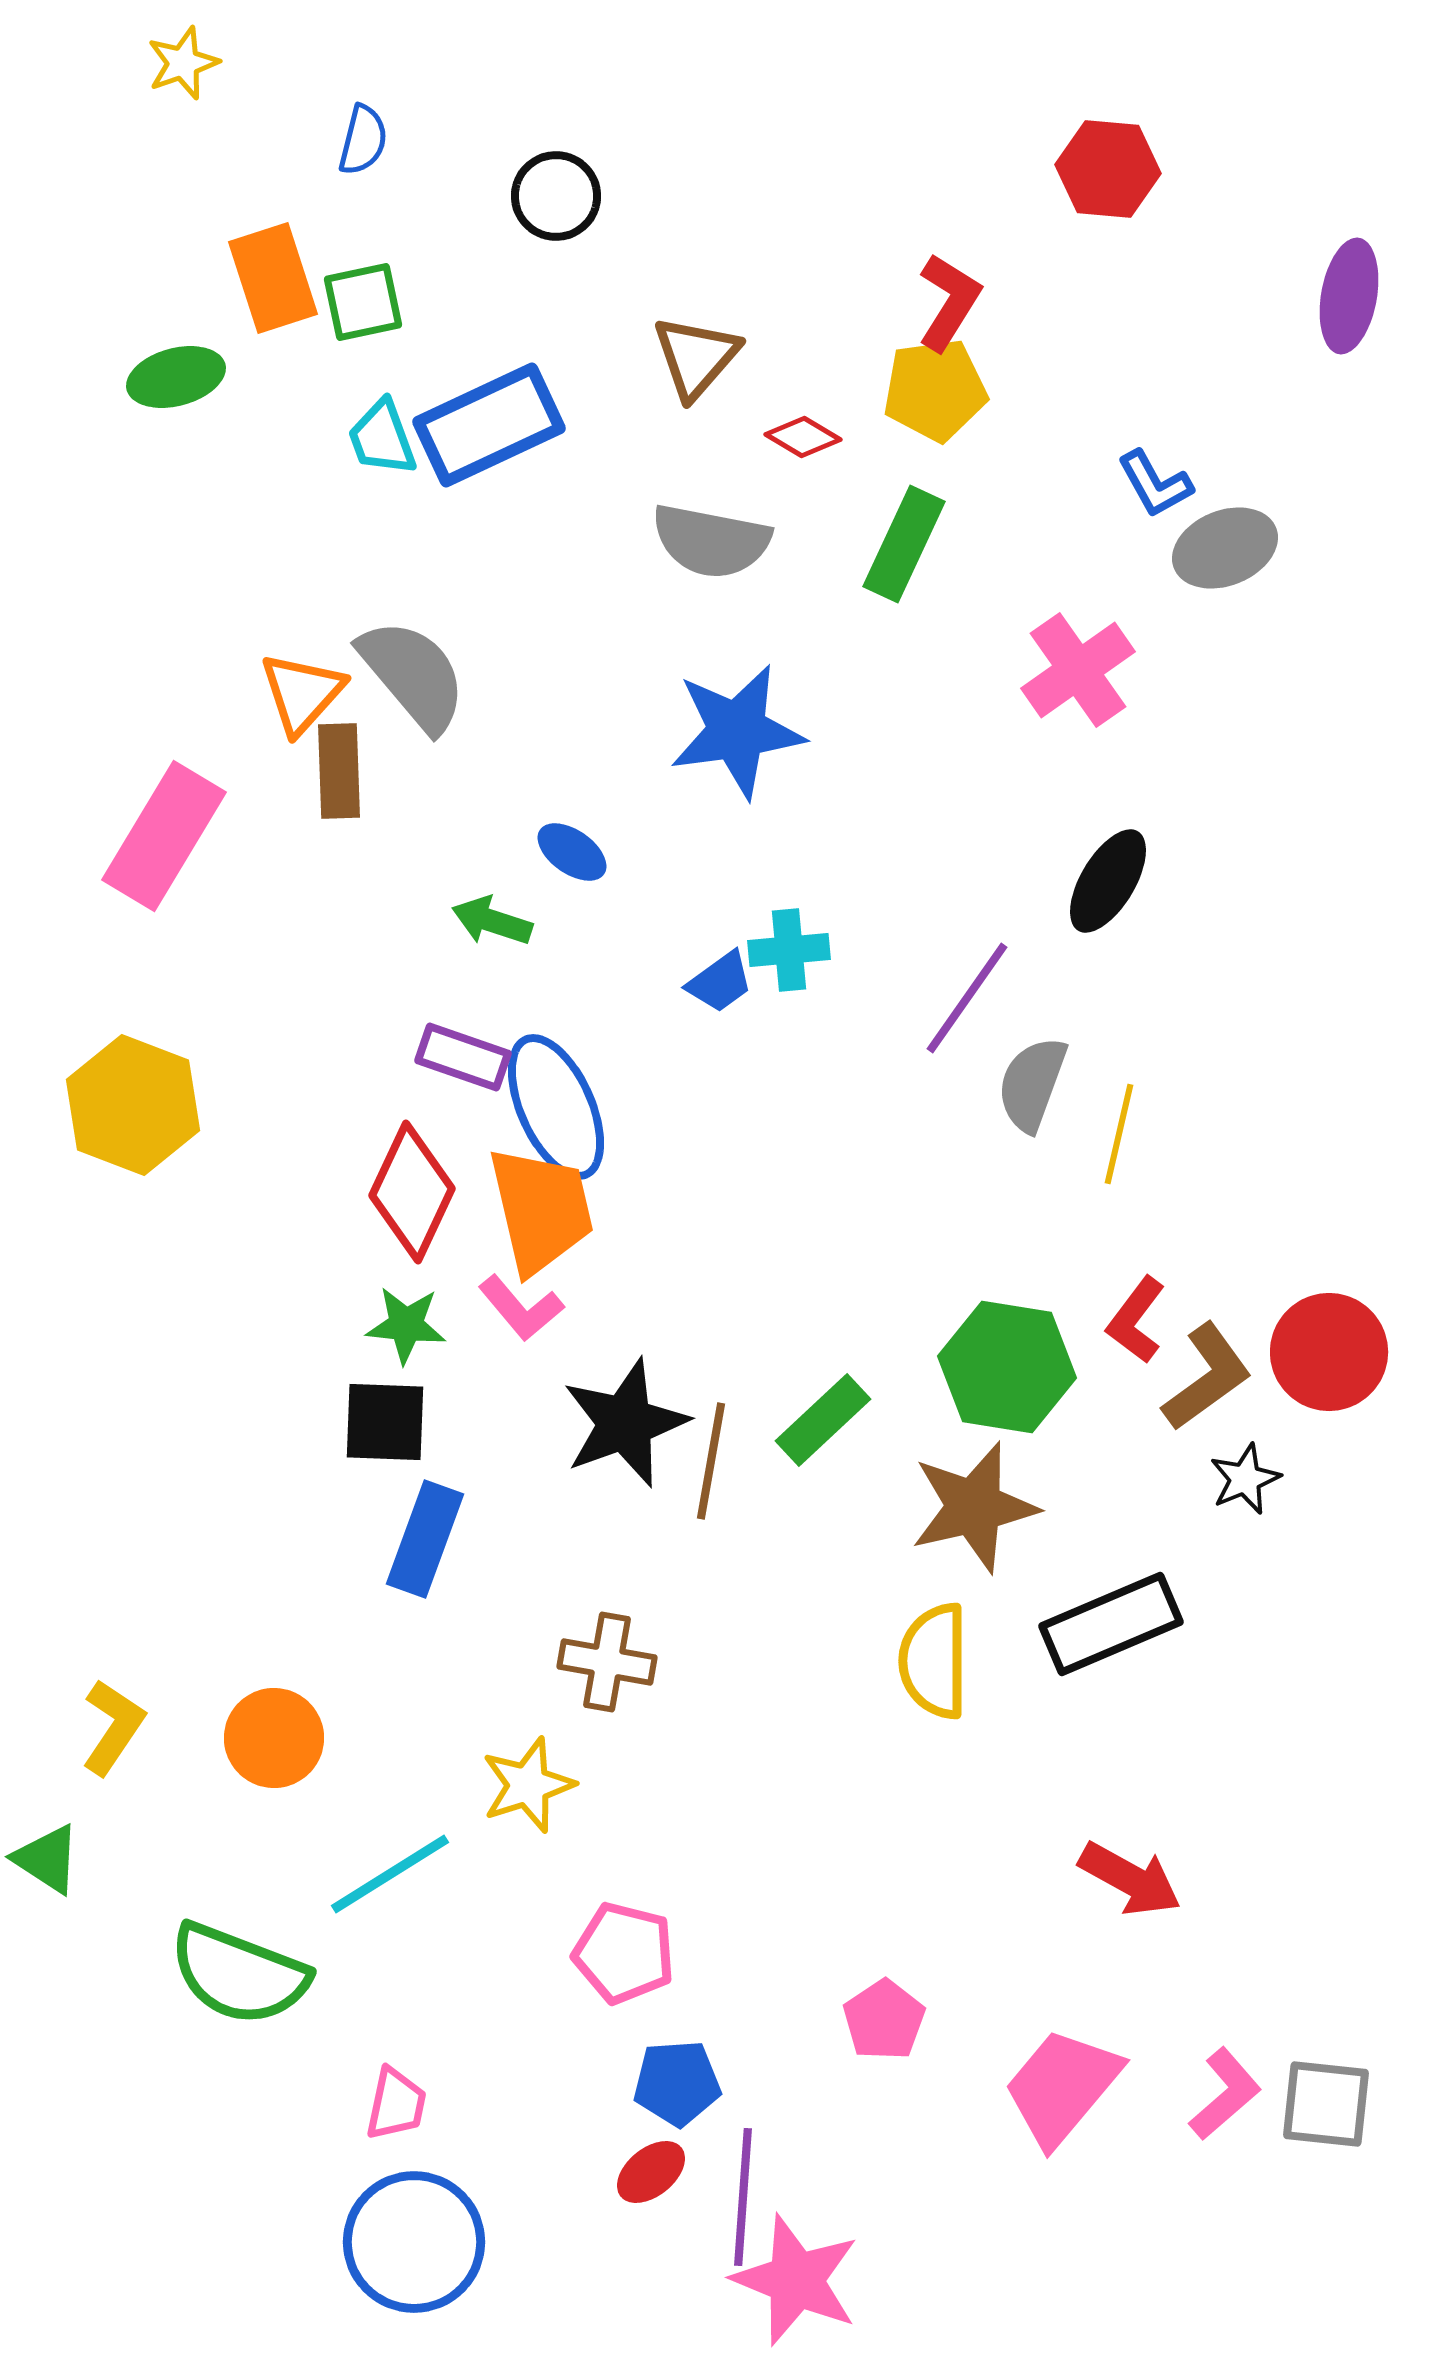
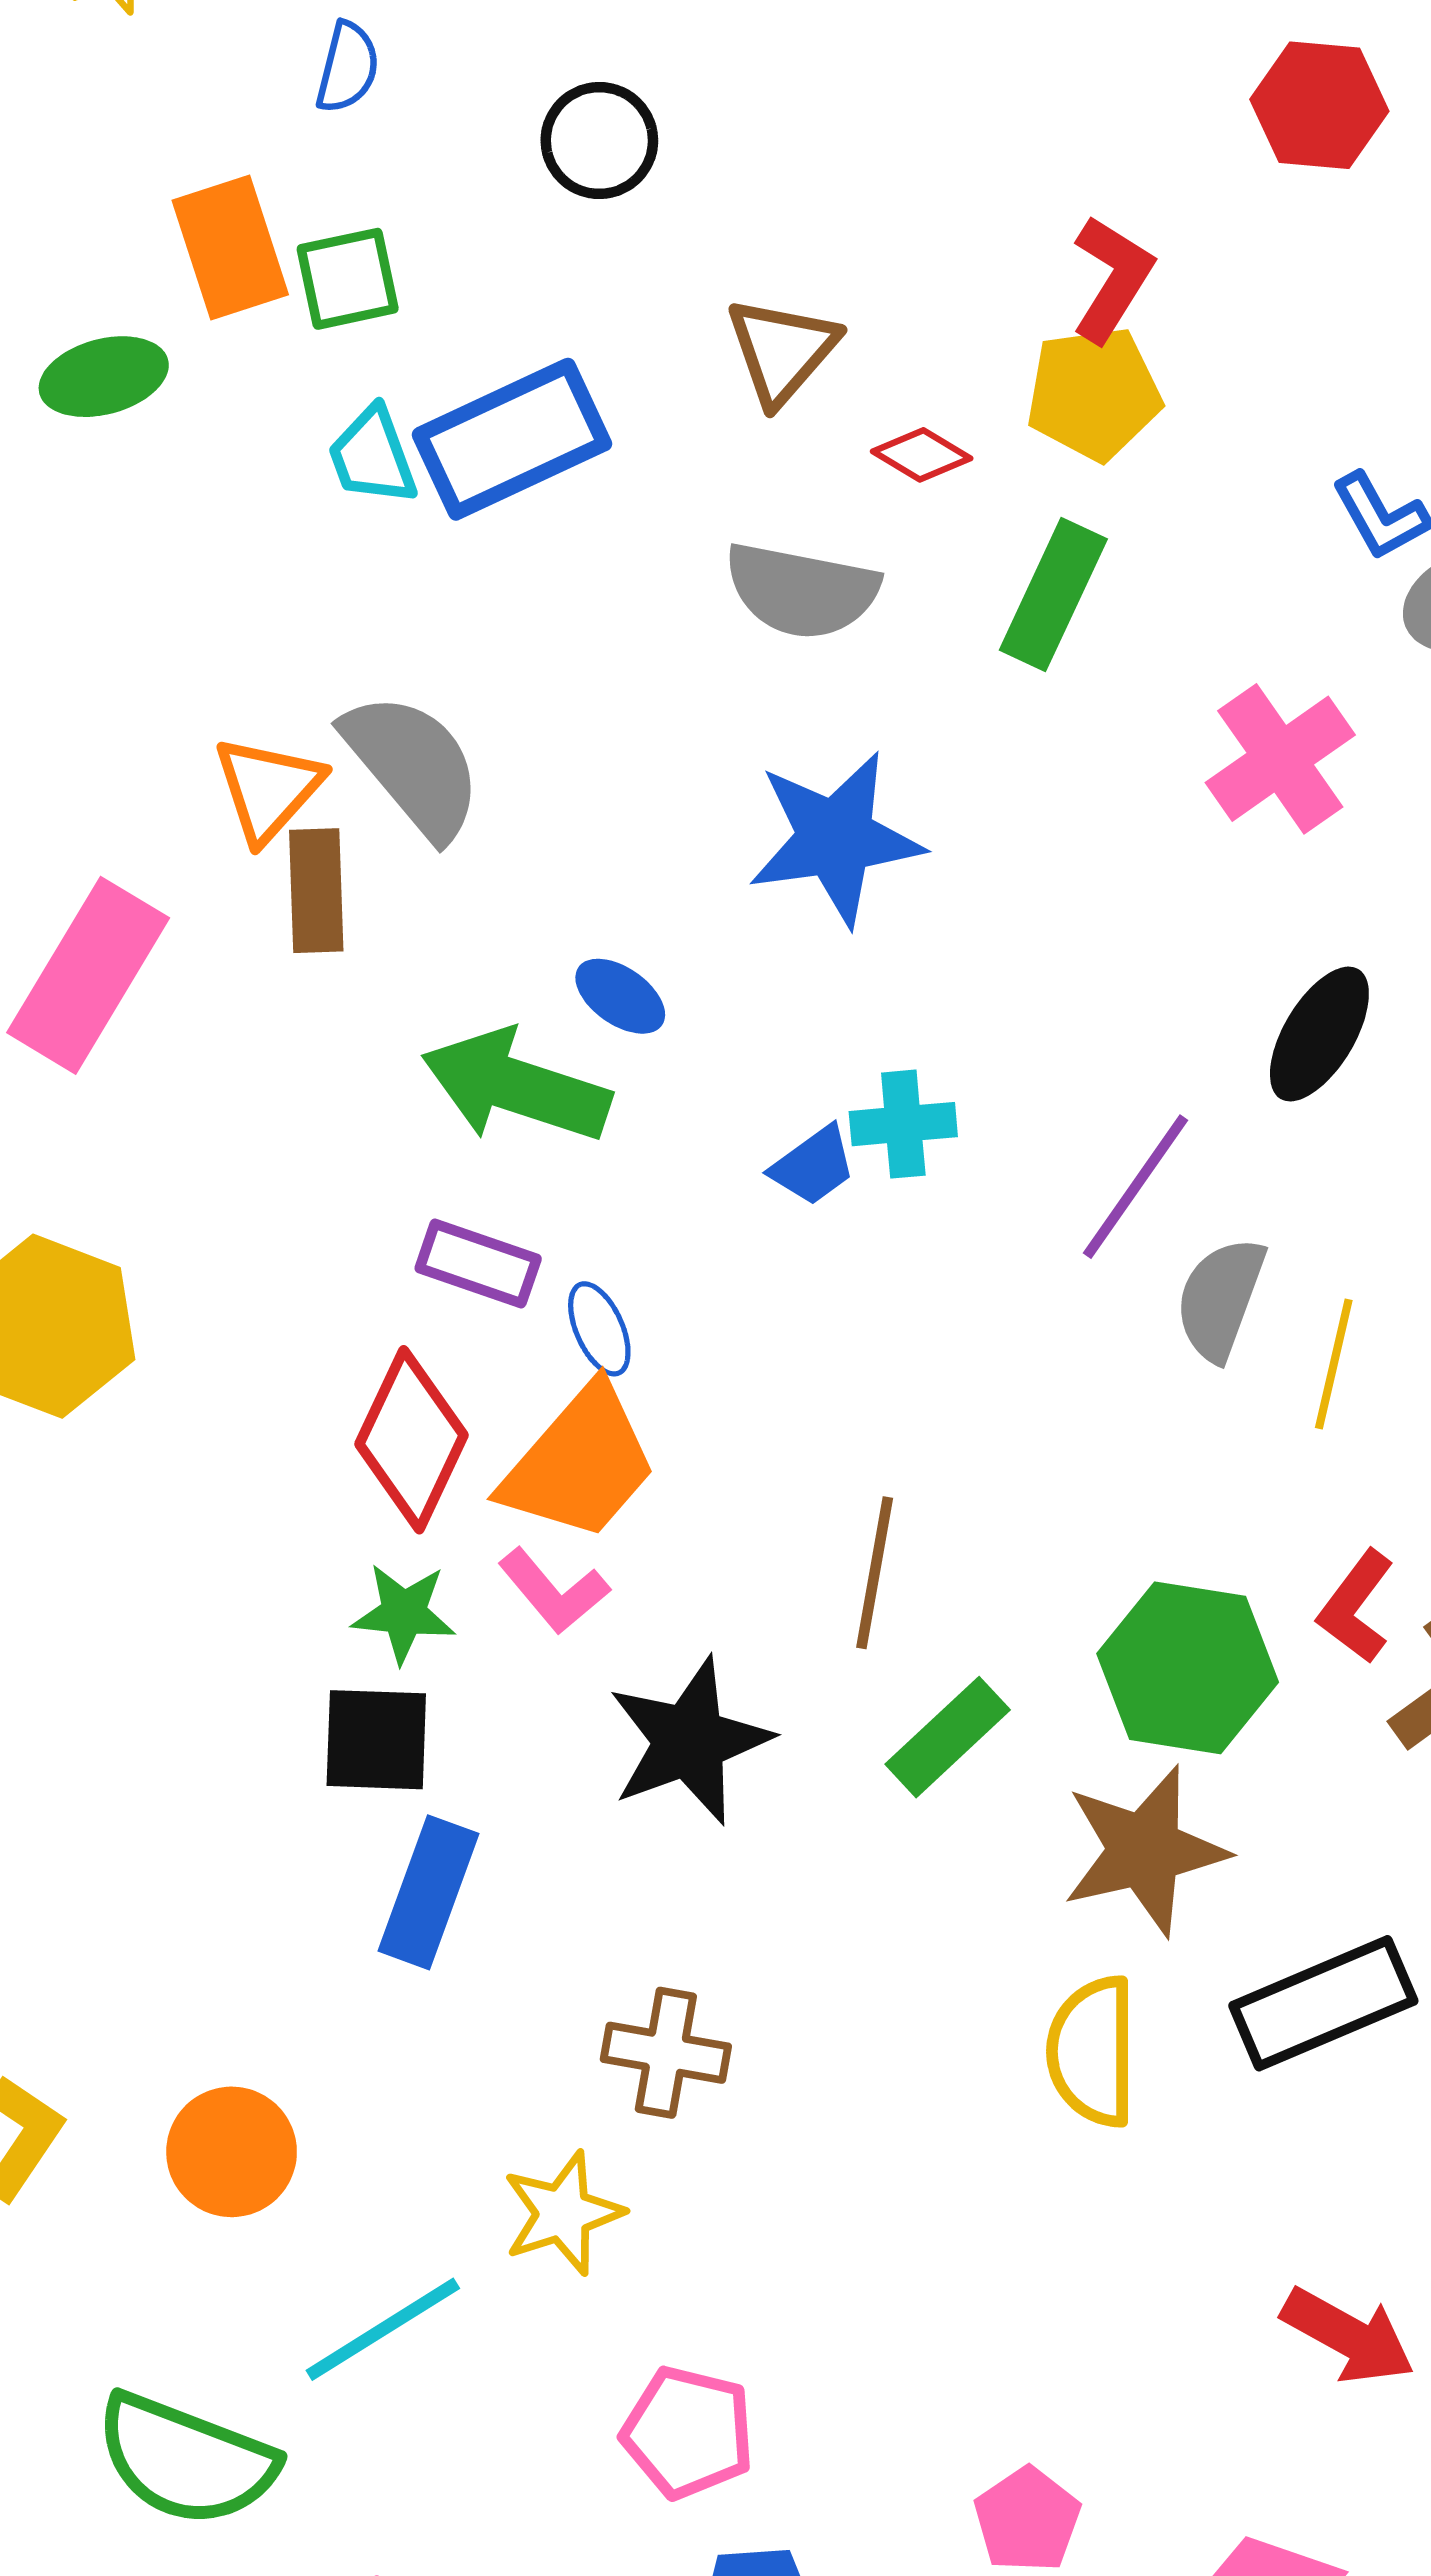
green arrow: (492, 921) -> (516, 1086), size x1.8
blue ellipse: (556, 1107) -> (599, 1329), size x0.5
orange trapezoid: (541, 1210) -> (580, 1463), turned 54
brown line: (711, 1461) -> (875, 1573), moved

